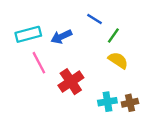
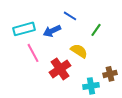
blue line: (94, 19) -> (70, 16), moved
yellow semicircle: (118, 60) -> (79, 51), moved
brown cross: (130, 103) -> (110, 74), moved

